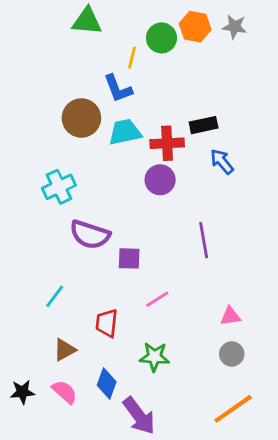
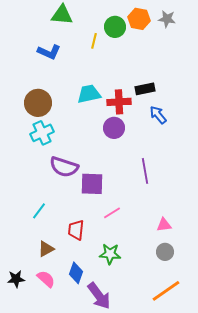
blue L-shape: (118, 88) -> (49, 52), moved, turned -45
brown circle: (81, 118) -> (38, 103), moved
purple square: (129, 258) -> (92, 184), size x1.4

